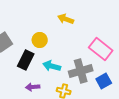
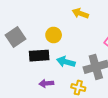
black rectangle: (26, 60) -> (39, 56), turned 60

